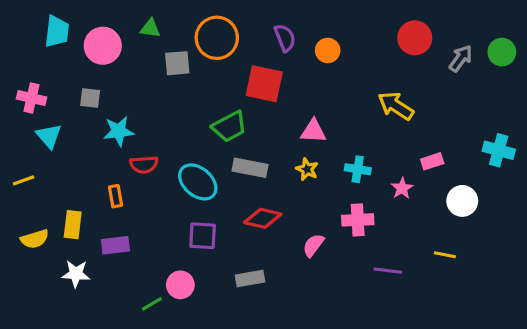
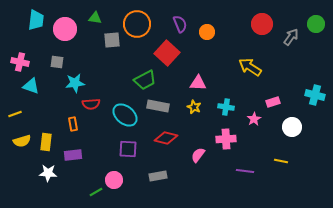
green circle: (502, 52) -> (316, 24), moved
red square: (264, 84) -> (167, 53), turned 30
cyan triangle: (49, 136) -> (31, 86), turned -30
yellow semicircle: (35, 239) -> (22, 141), moved

